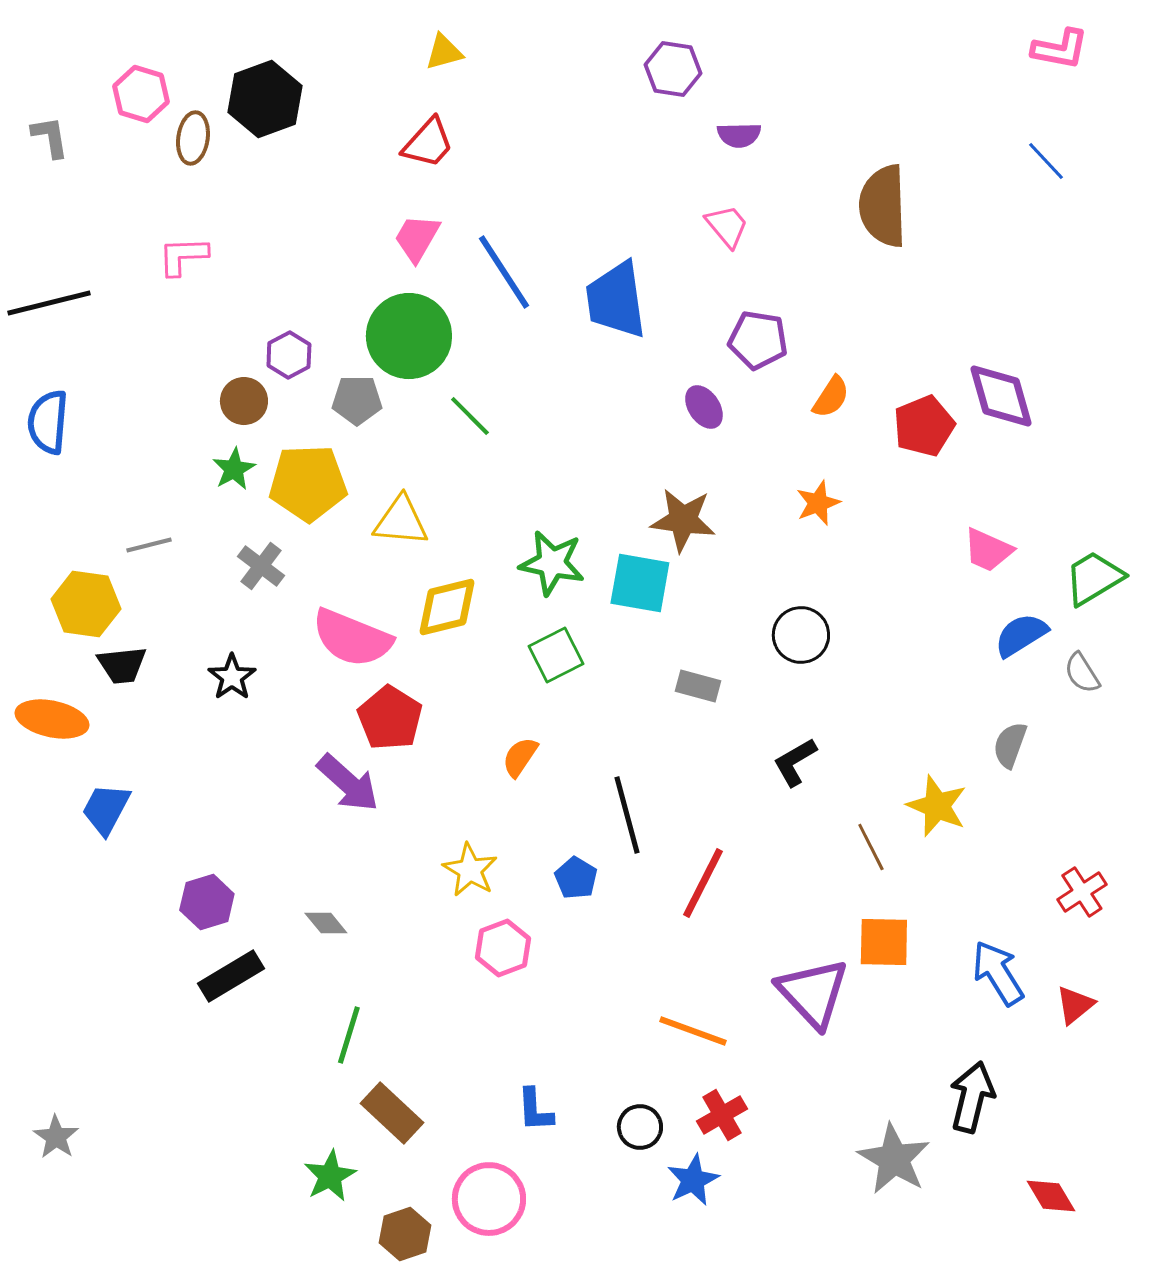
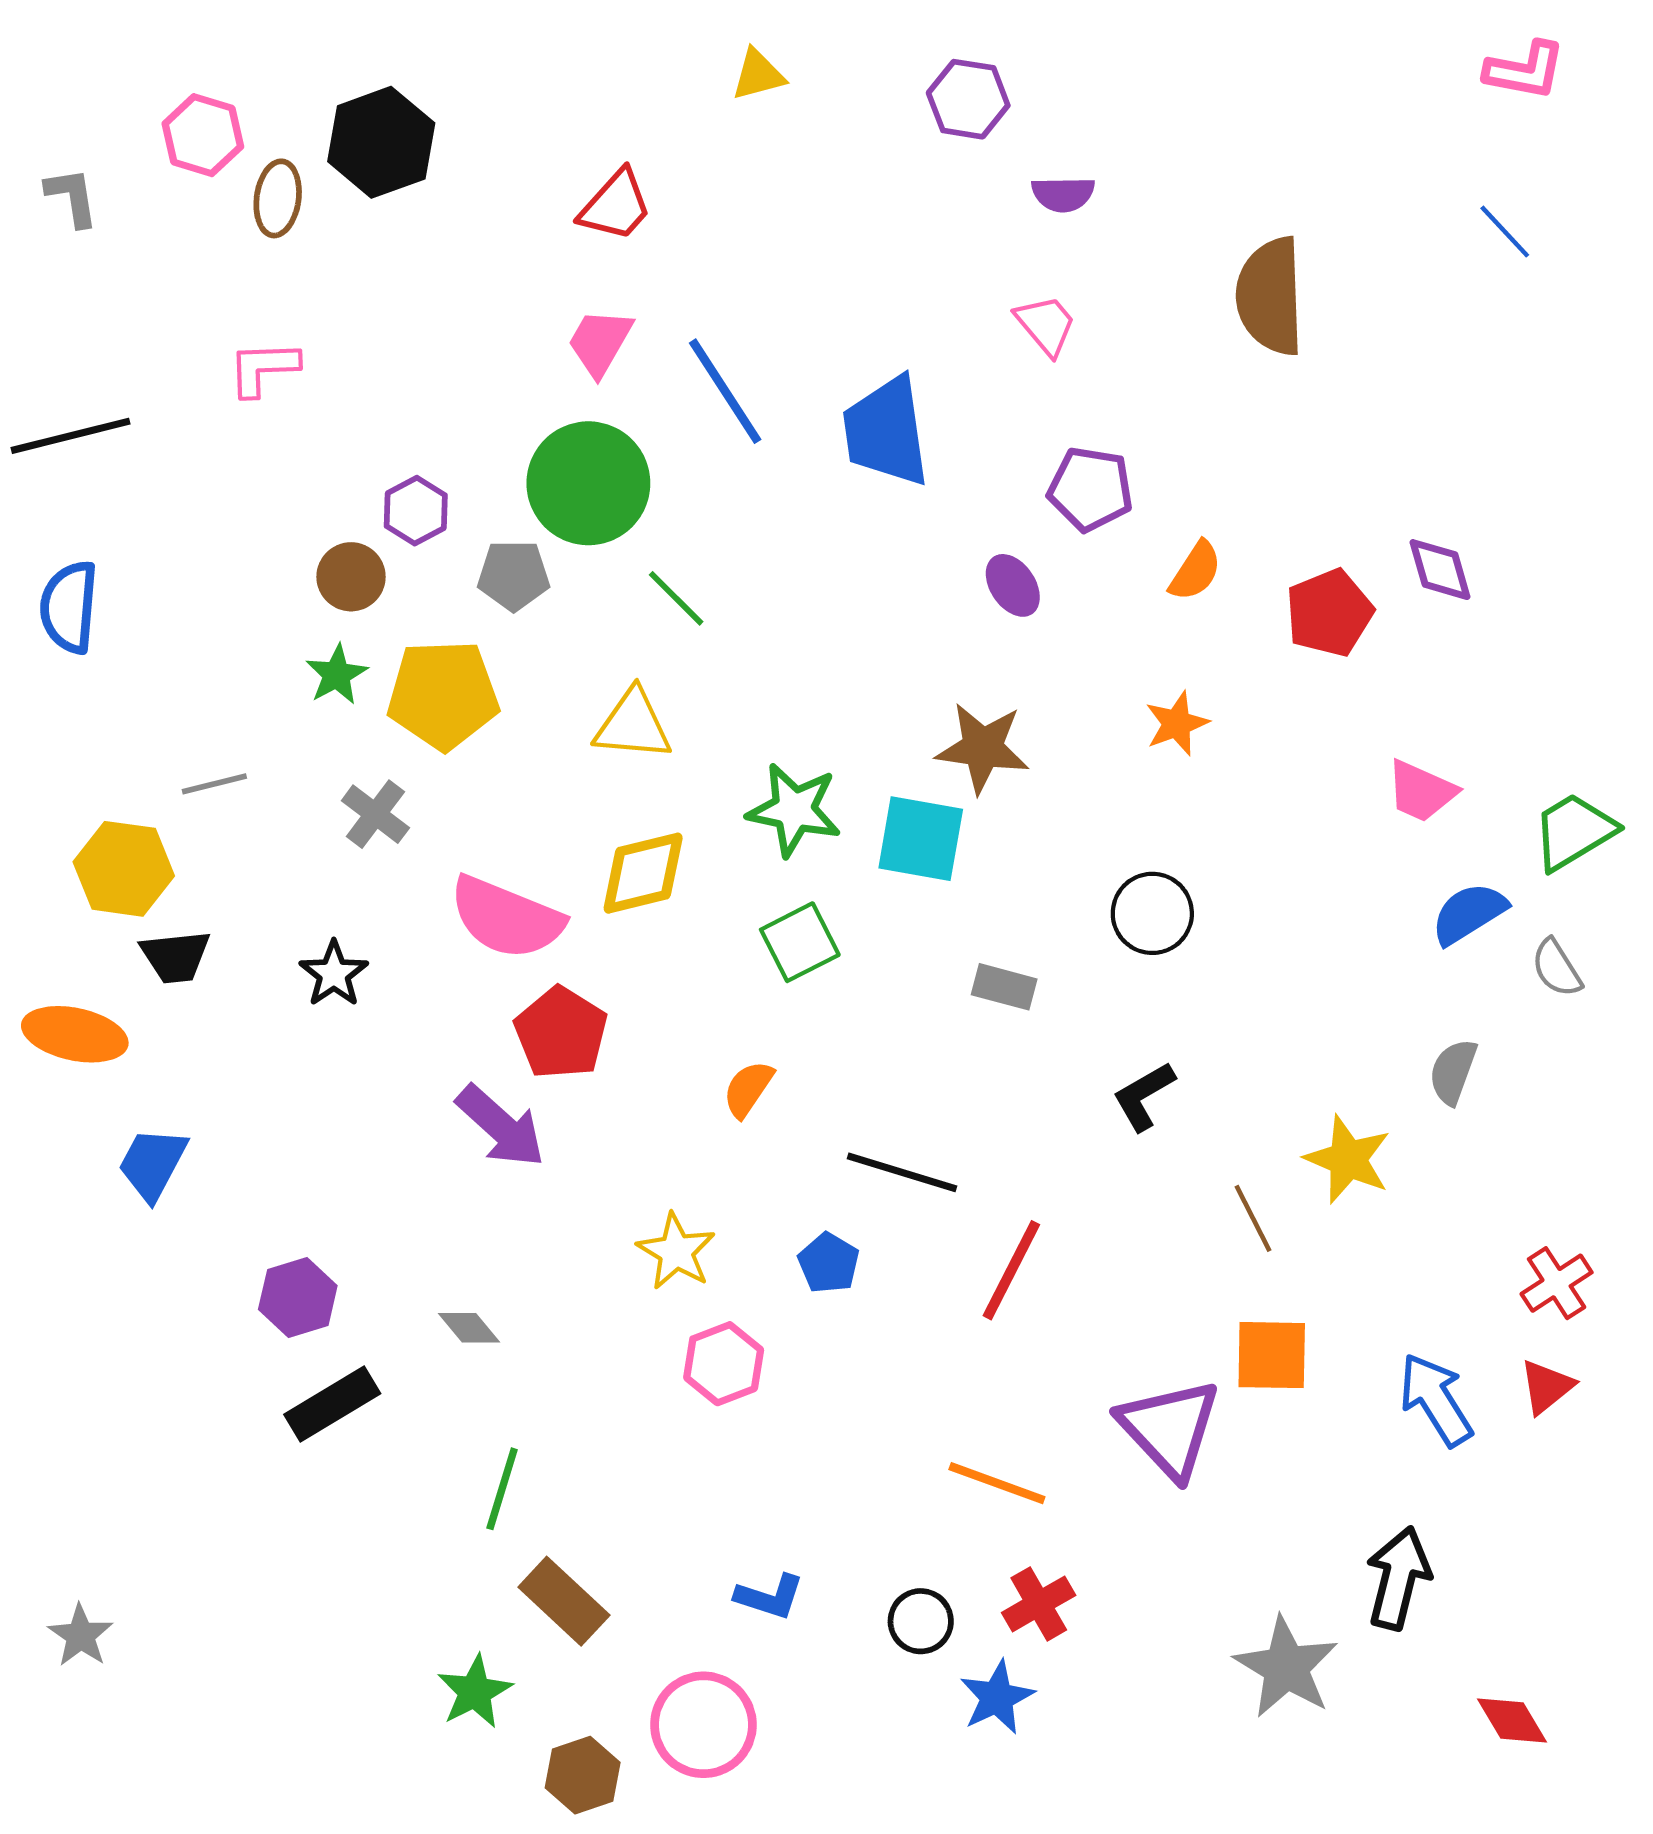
yellow triangle: (444, 52) -> (758, 75), moved
purple diamond: (1001, 396) -> (1440, 570), size x0.7
yellow triangle: (401, 521) -> (633, 725), moved
black line: (627, 815) -> (902, 1172), turned -58
red triangle: (1075, 1005) -> (1546, 1387), moved
blue L-shape: (535, 1110) -> (770, 1597), turned -69

